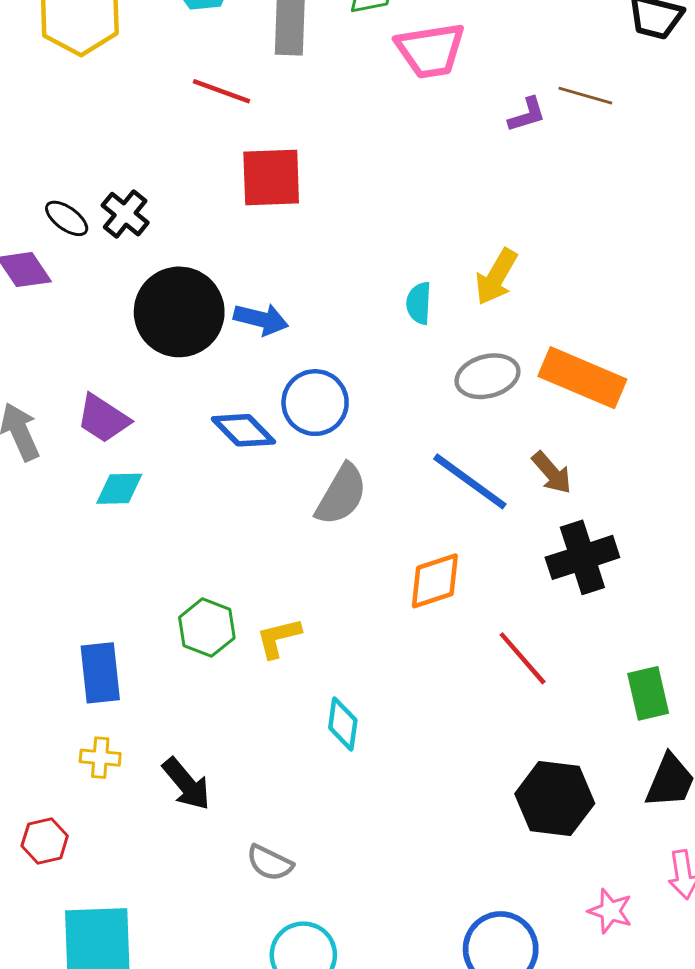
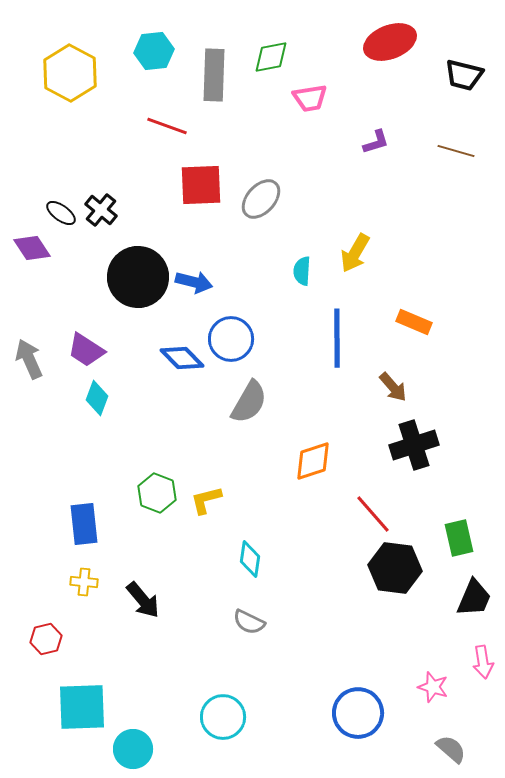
pink trapezoid: (430, 50) -> (310, 98), size x0.7
brown line: (585, 96) -> (456, 151), moved
gray ellipse: (487, 376) -> (261, 199), moved, turned -33
orange rectangle: (582, 378) -> (414, 322), size x0.6
blue line: (470, 481) -> (337, 338), moved, turned 54
cyan diamond: (119, 489) -> (97, 398), turned -68
black hexagon: (555, 799) -> (395, 568), moved
gray semicircle: (270, 863) -> (249, 622), moved

